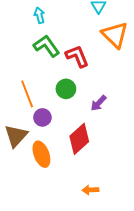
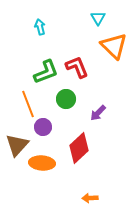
green L-shape: (47, 46) -> (46, 72), moved, turned 104
orange ellipse: (41, 154) -> (42, 163), turned -65

